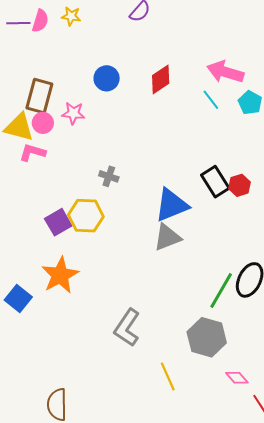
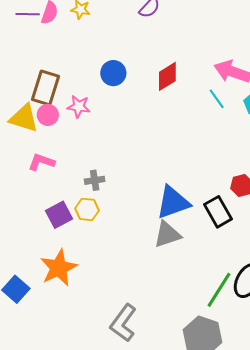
pink L-shape: (32, 152) -> (41, 162), moved
gray cross: (109, 176) -> (95, 180), moved, turned -30
black rectangle: (215, 182) -> (218, 212), moved
yellow hexagon: (86, 216) -> (87, 209), size x0.7

